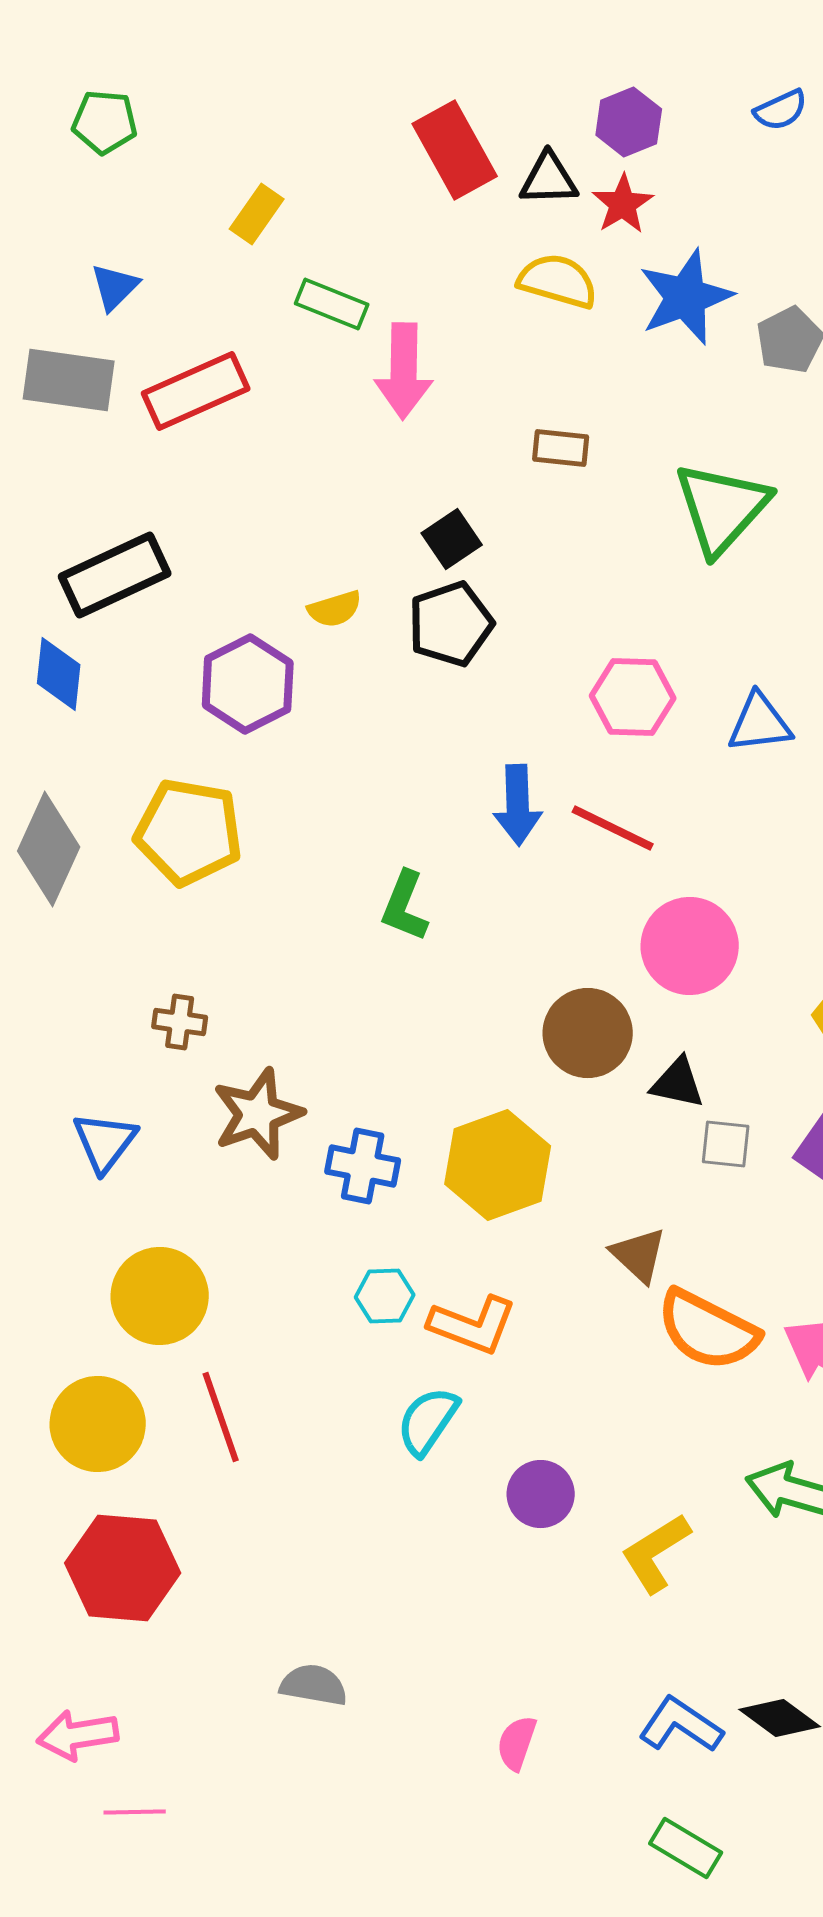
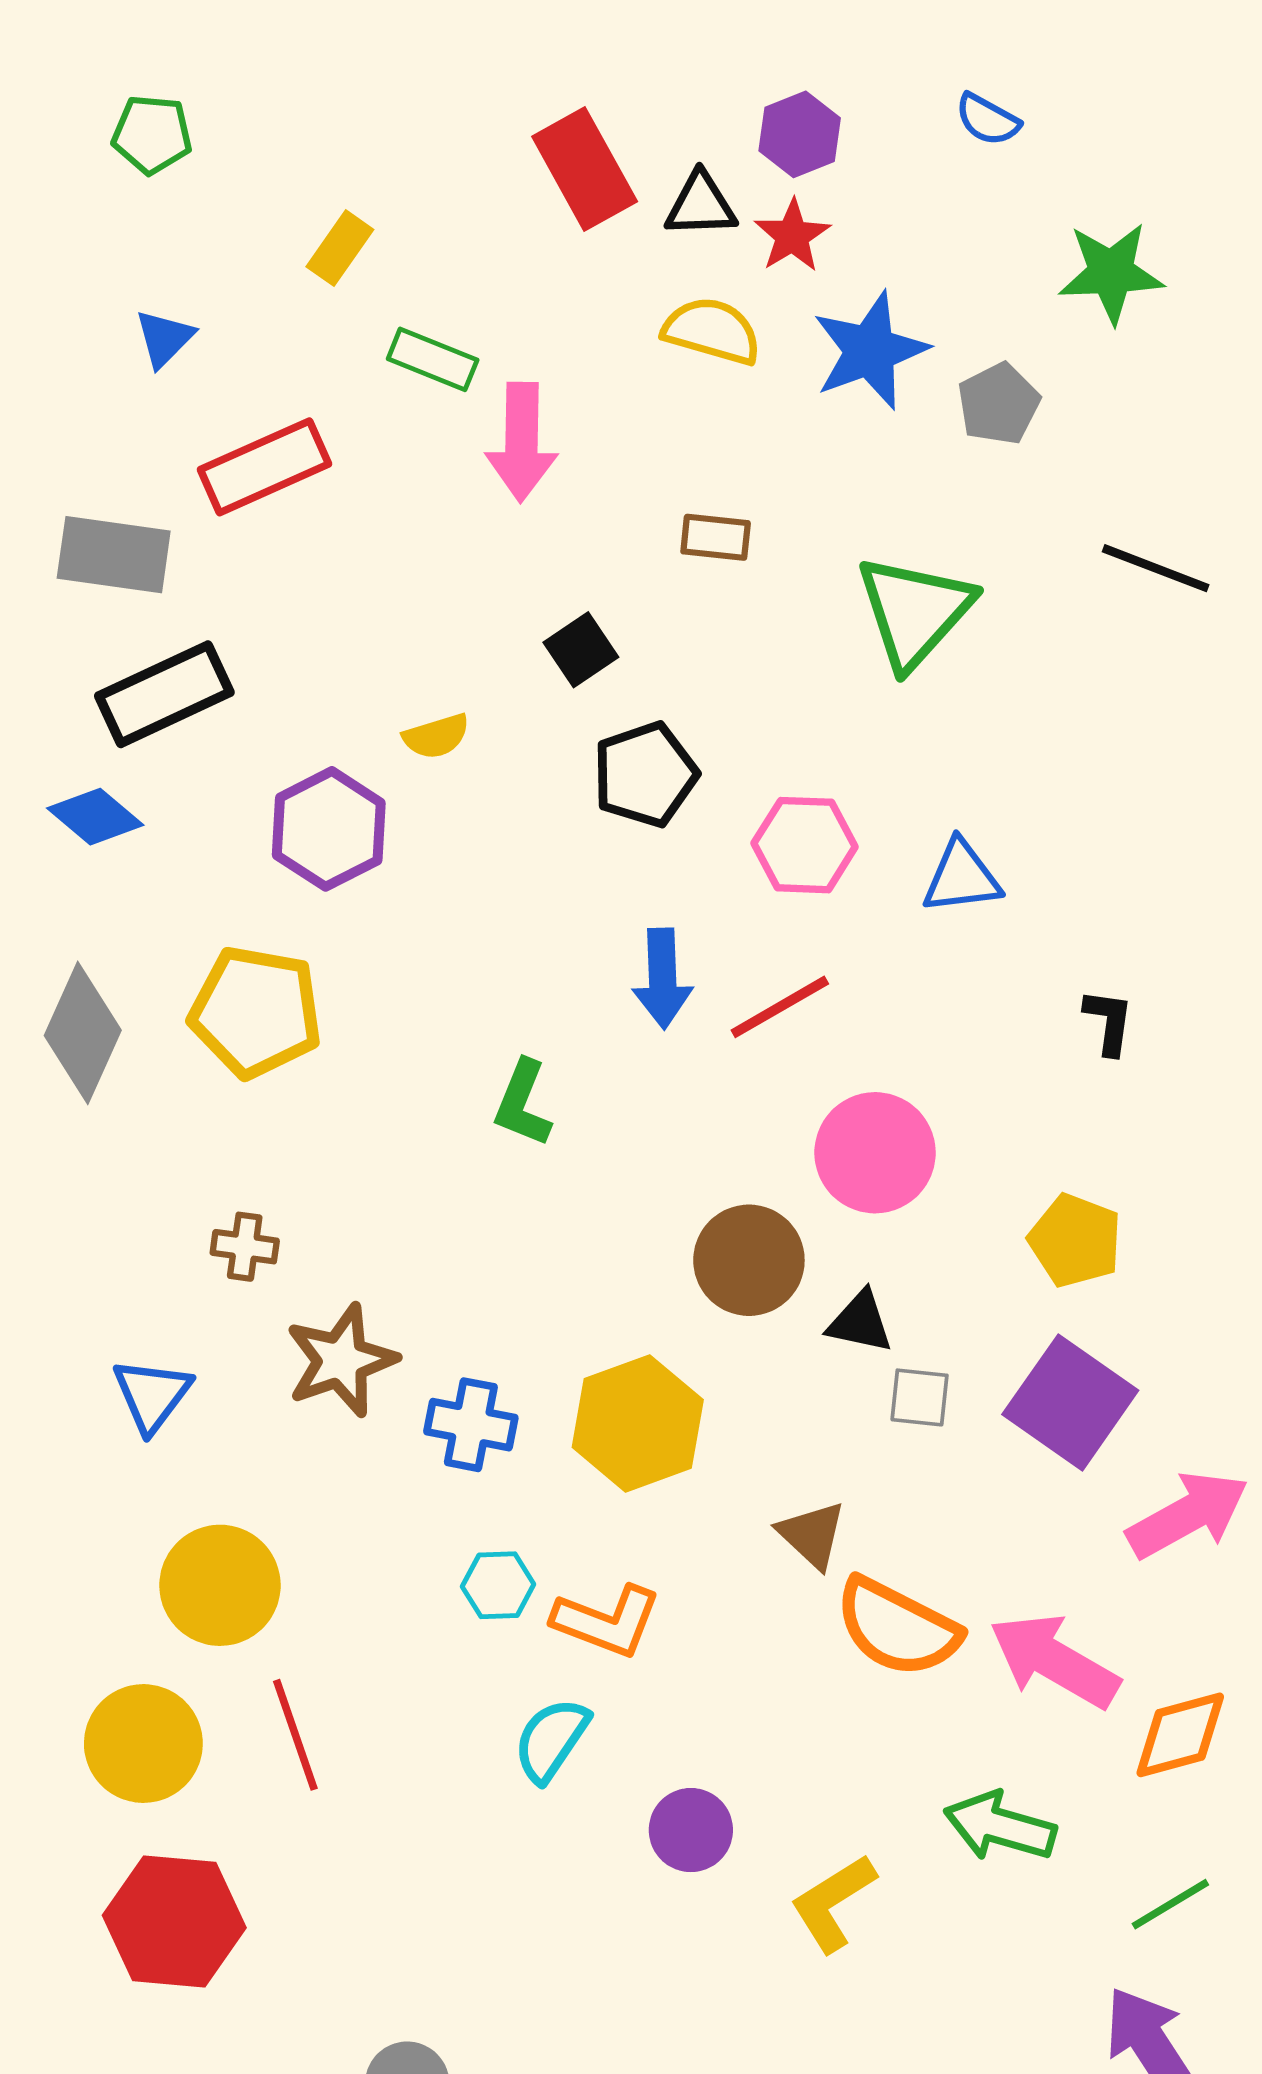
blue semicircle: (781, 110) -> (987, 120), turned 54
gray rectangle: (69, 380) -> (114, 555), moved
black pentagon: (451, 624) -> (645, 775), moved
blue diamond: (59, 674) -> (95, 817), turned -56
red line: (613, 828) -> (780, 1007), turned -56

